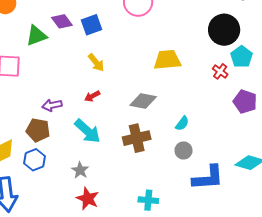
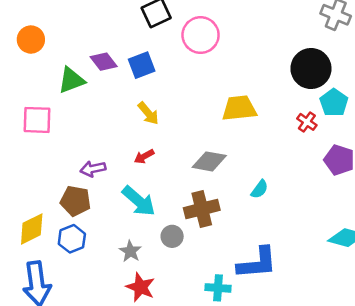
gray circle: (183, 150) -> (172, 236), moved
blue L-shape: (208, 178) -> (257, 263), moved

